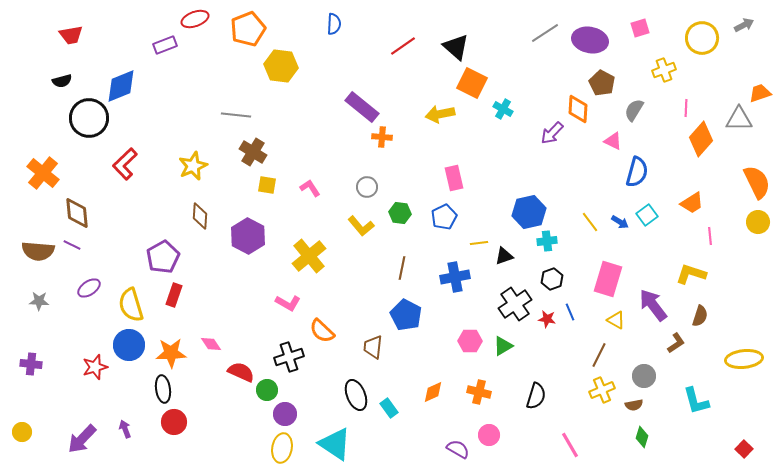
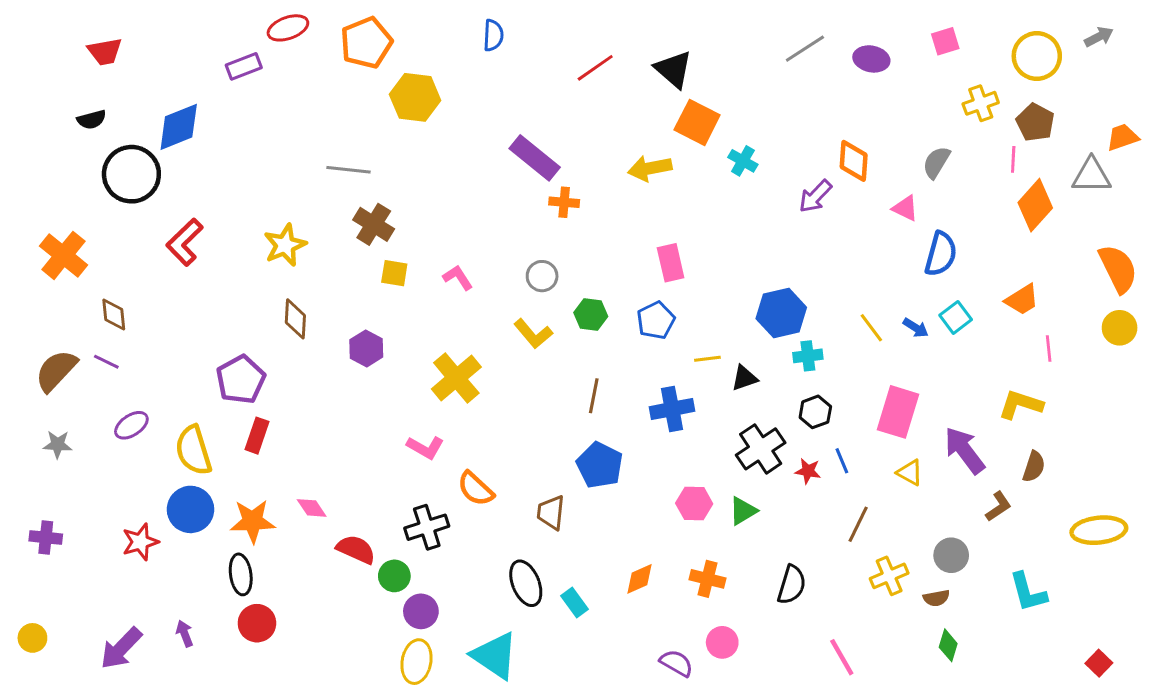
purple ellipse: (590, 40) -> (871, 59), size x0.7
brown pentagon: (602, 83) -> (1035, 122), moved
brown diamond: (77, 213) -> (114, 314), size x0.7
purple hexagon: (248, 236) -> (366, 348), size x0.7
brown semicircle: (38, 251) -> (56, 371), turned 128
brown line: (599, 355) -> (858, 524), moved

